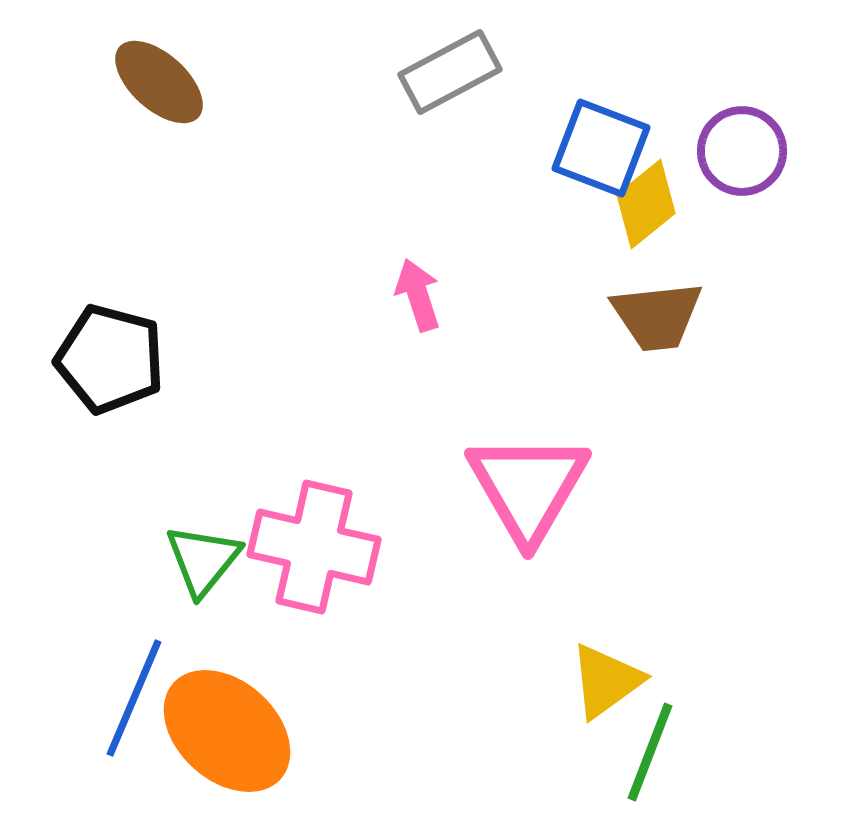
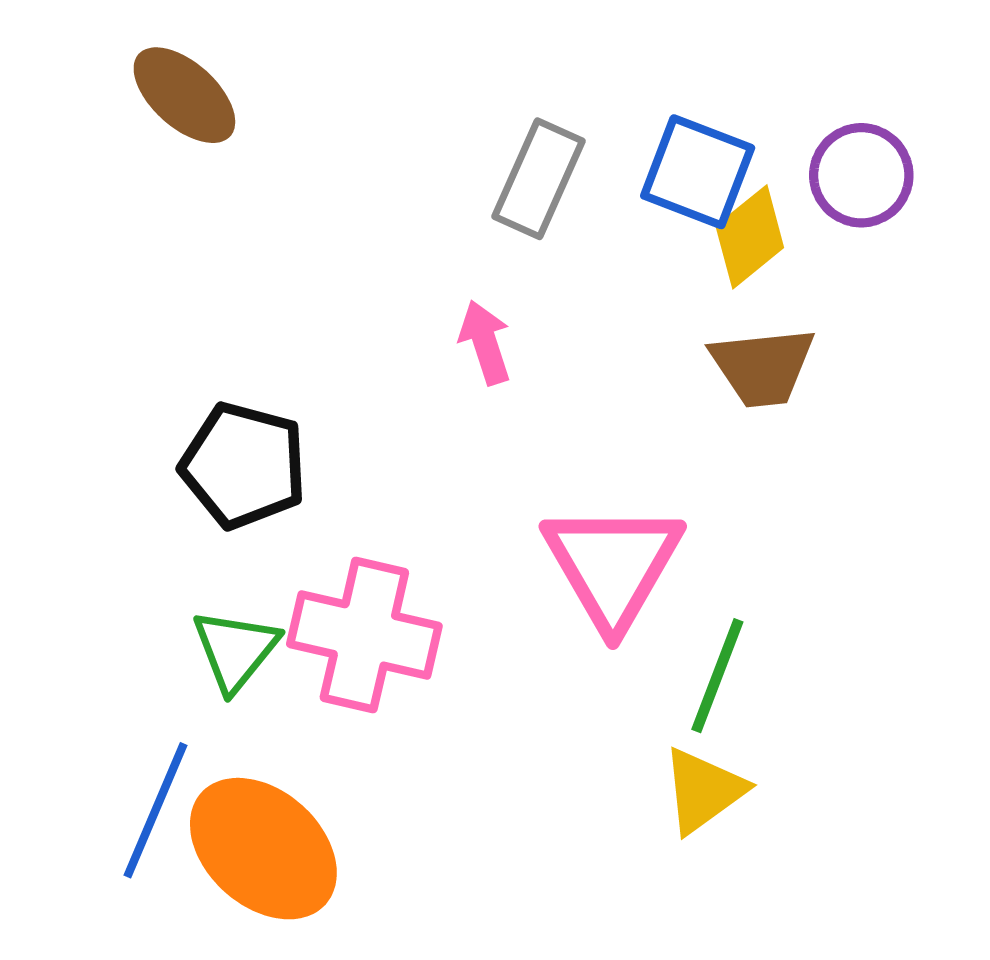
gray rectangle: (450, 72) -> (539, 179), moved, turned -38
black pentagon: (110, 359) -> (244, 465), moved
green line: (650, 752) -> (717, 676), moved

